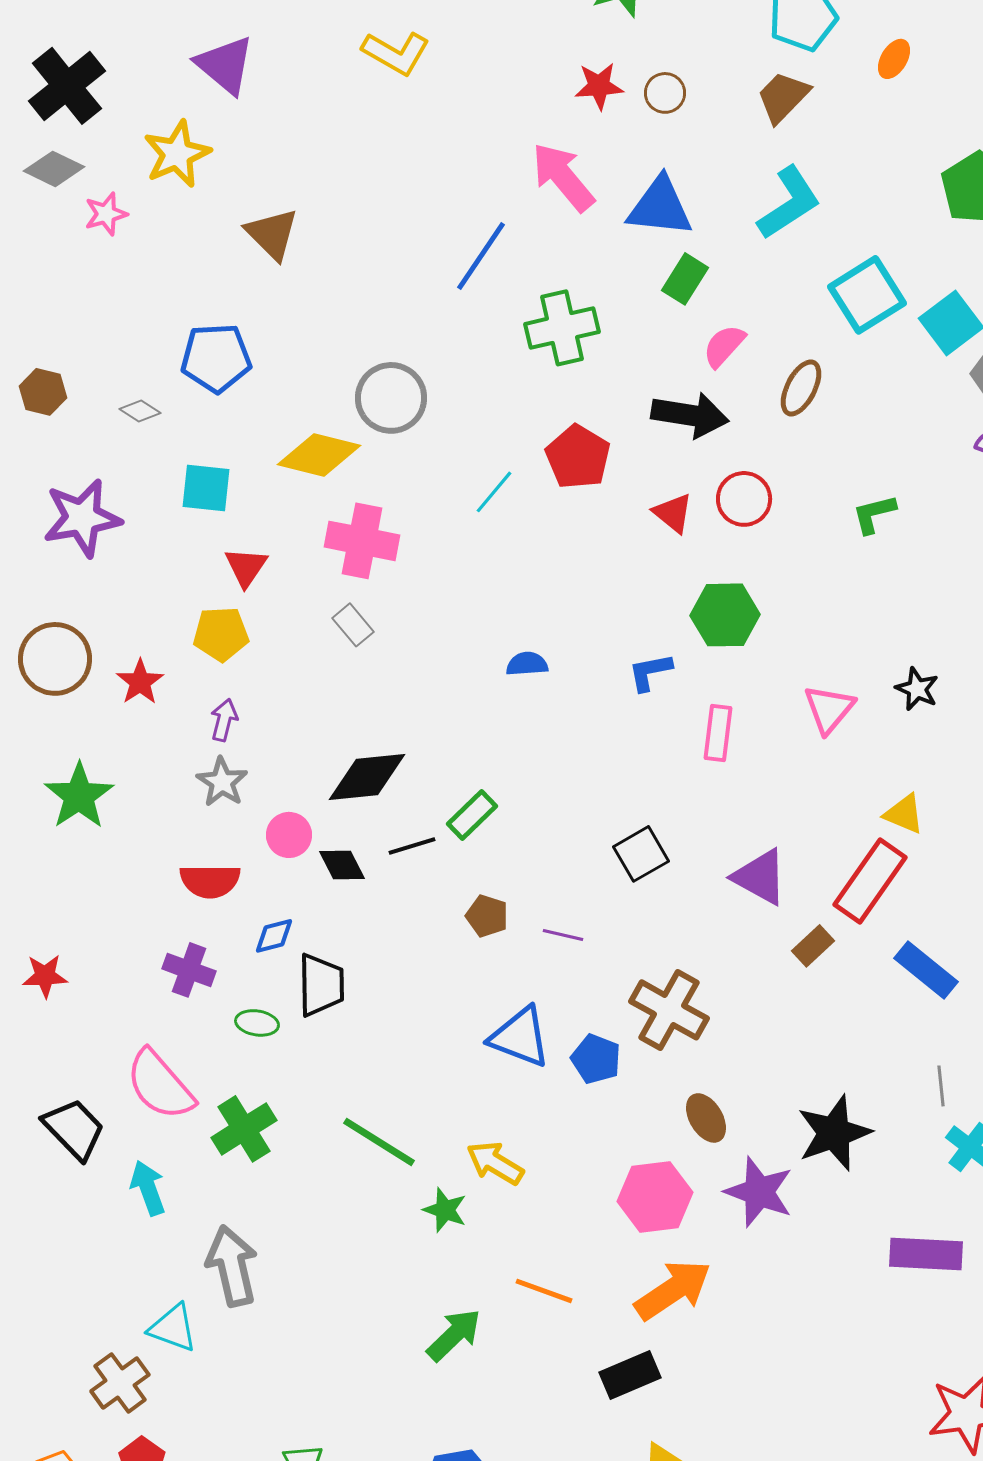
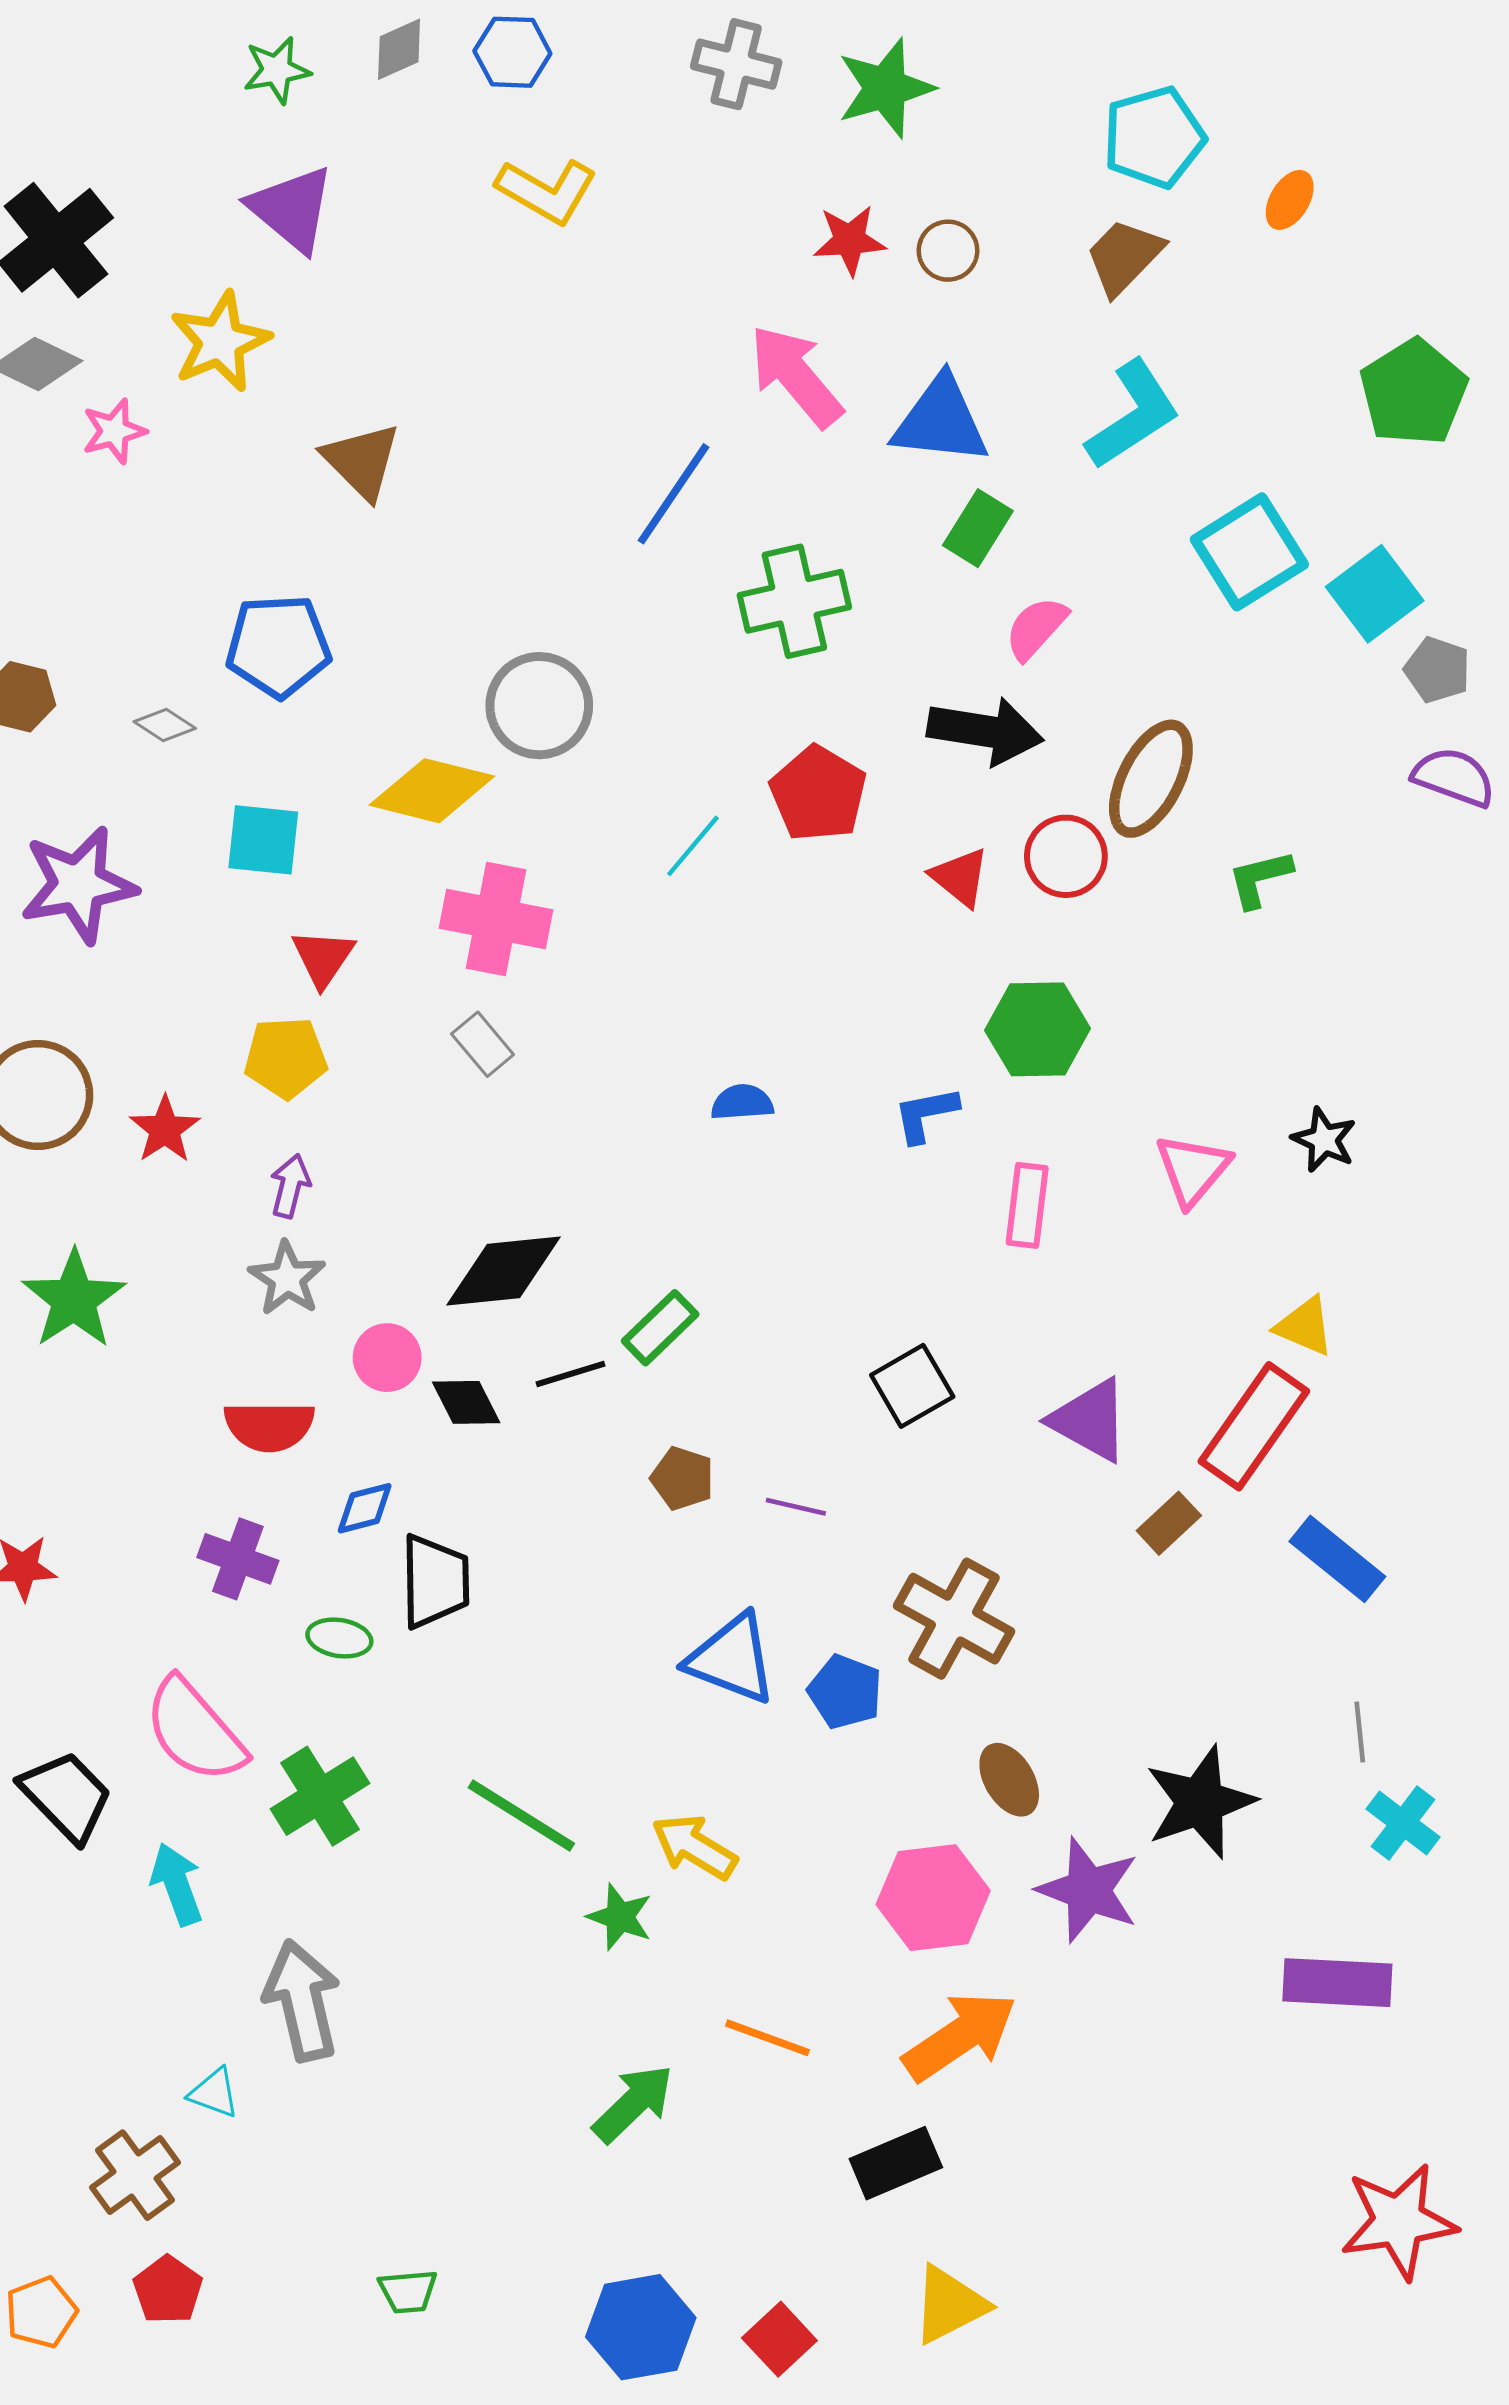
brown ellipse: (801, 388) -> (1151, 779), moved, size x1.4
cyan triangle: (173, 1328) -> (214, 2093), size x0.7

